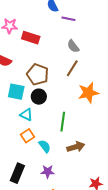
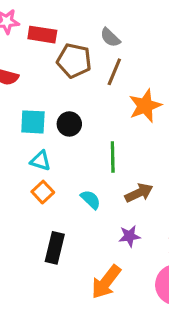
brown pentagon: (38, 74) -> (74, 61), moved
cyan triangle: (26, 115) -> (41, 161), moved
orange square: (27, 136) -> (43, 192), moved
purple star: (48, 172) -> (130, 236), moved

